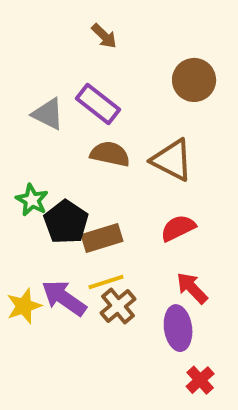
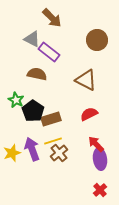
brown arrow: (104, 36) -> (52, 18), size x1.5
gray triangle: (48, 114) -> (32, 39), moved
brown semicircle: (110, 154) -> (37, 74), moved
purple arrow: (64, 298) -> (32, 149), turned 35
purple ellipse: (178, 328) -> (100, 159), moved

